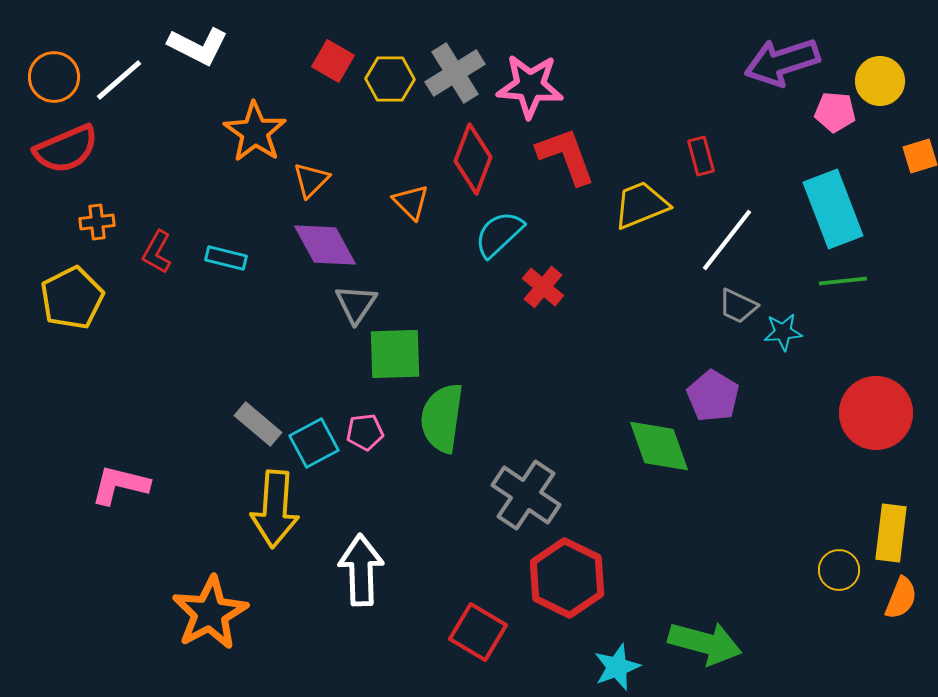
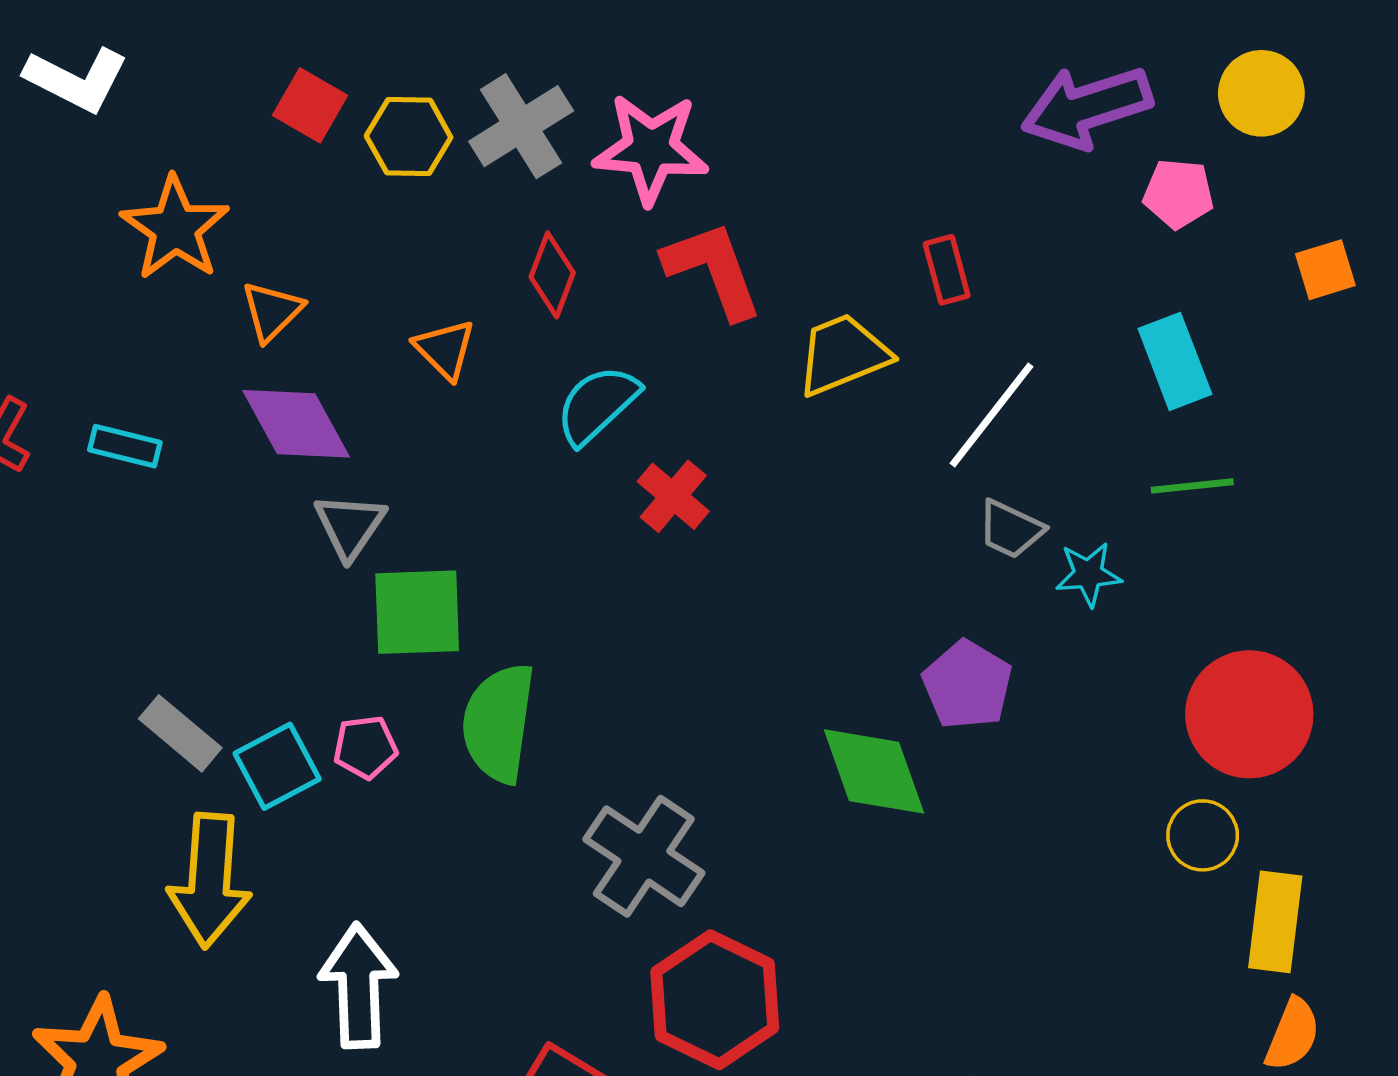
yellow circle: (880, 81) -> (1261, 93), moved
red diamond: (473, 159) -> (552, 275), size x0.7
cyan rectangle: (833, 209) -> (1175, 361), size x0.7
yellow circle: (839, 570) -> (1203, 835), moved

